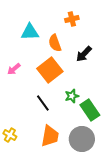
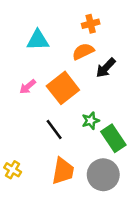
orange semicircle: (55, 43) -> (83, 51), moved, turned 84
pink arrow: (14, 69) -> (28, 87), moved

